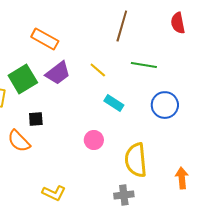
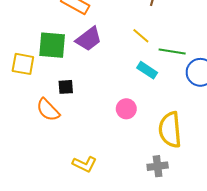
green line: (144, 65) -> (172, 51), moved
yellow line: (98, 70) -> (141, 36), moved
green square: (23, 79) -> (52, 45), turned 36

